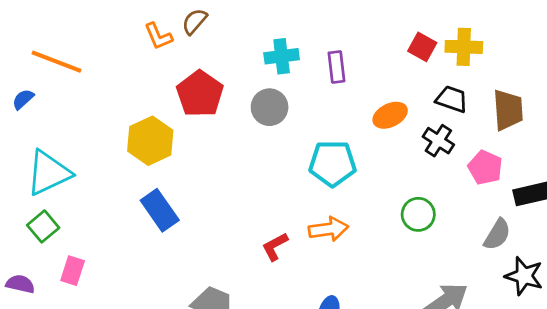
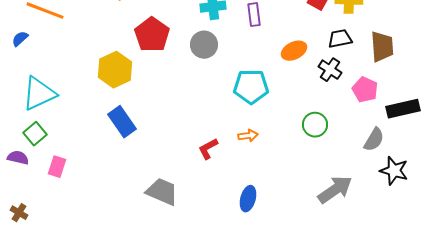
black trapezoid: (452, 99) -> (340, 39), turned -30
orange arrow: (328, 229) -> (248, 136), size x0.7
purple semicircle: (20, 284) -> (18, 158), moved

